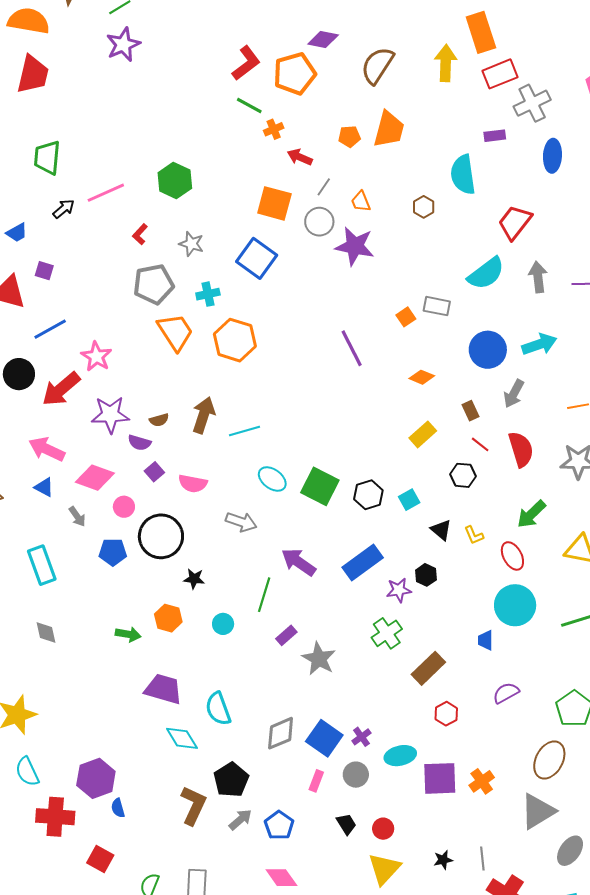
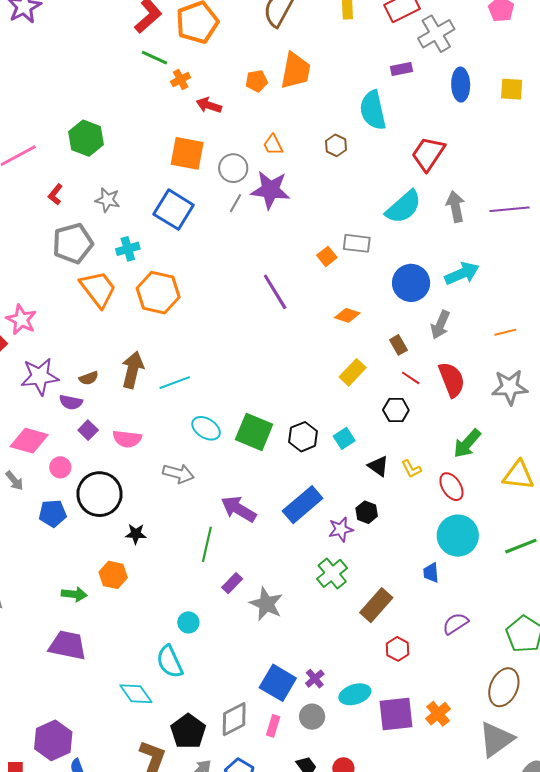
gray line: (324, 187) -> (235, 203), moved
cyan circle: (223, 624) -> (188, 622), moved
purple trapezoid: (163, 689) -> (68, 645), moved
gray diamond: (281, 733) -> (234, 719), moved

